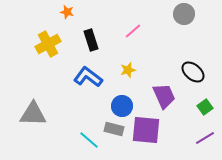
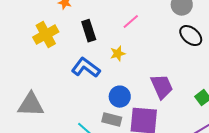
yellow star: (128, 70) -> (118, 54), moved
black ellipse: (193, 72) -> (191, 36), moved

